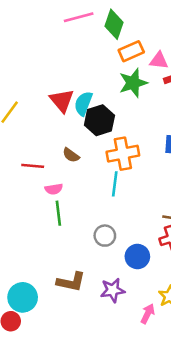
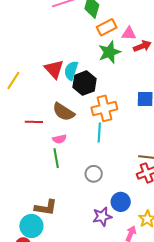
brown semicircle: (71, 155) -> (63, 112), size x1.6
pink semicircle: (54, 189) -> (59, 139), moved
blue circle: (137, 257) -> (121, 202), moved
brown L-shape: (71, 282) -> (46, 208), moved

